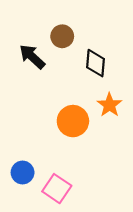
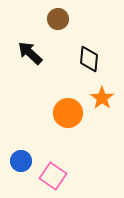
brown circle: (62, 36) -> (58, 19), moved

